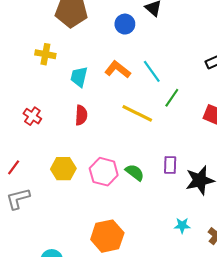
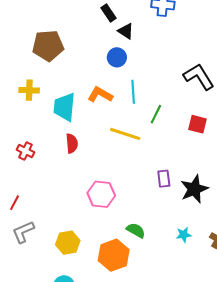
blue circle: (125, 24) -> (117, 57), moved
cyan line: (152, 71) -> (133, 92), turned 40
cyan trapezoid: (79, 77) -> (64, 107), size x1.4
yellow hexagon: (63, 169) -> (68, 243), moved
green semicircle: (135, 172) -> (136, 230), moved

